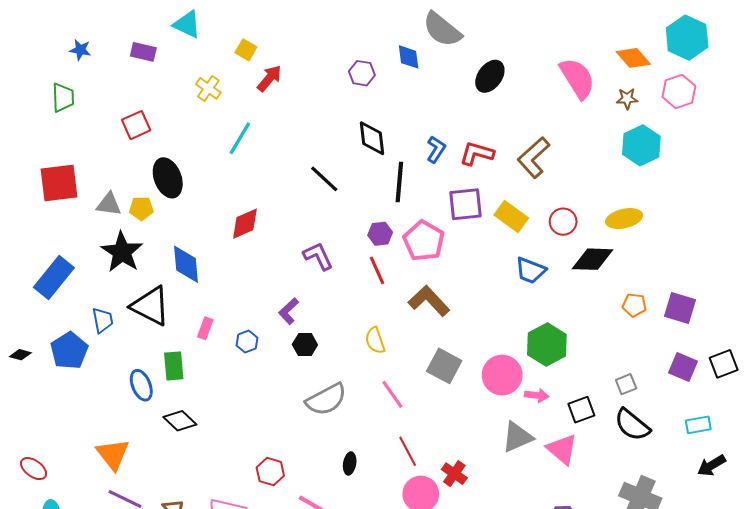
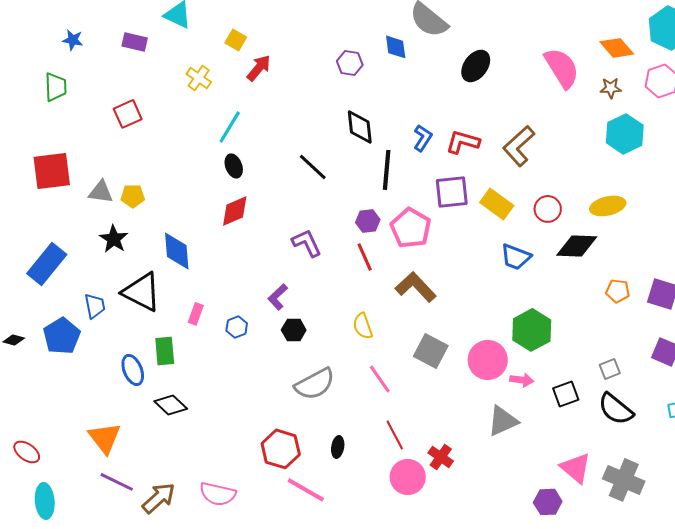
black ellipse: (168, 178) -> (234, 166), moved, size x0.6
black star: (122, 252) -> (114, 239), size x0.7
pink triangle: (562, 449) -> (576, 468), moved
red hexagon: (270, 472) -> (281, 449), moved, size x1.4

